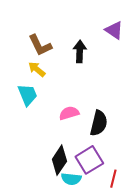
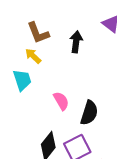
pink semicircle: (69, 113) -> (61, 101), turned 72

